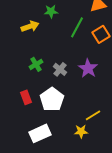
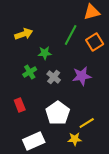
green star: (51, 11) -> (45, 53), moved
purple star: (88, 68) -> (82, 76), turned 30
white pentagon: (52, 99) -> (58, 113), moved

